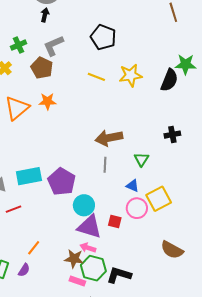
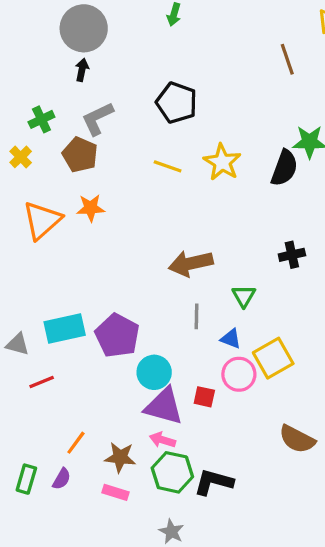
yellow star: (131, 75) -> (222, 162), turned -30
gray line: (105, 165) -> (196, 316), moved
brown star: (74, 259) -> (120, 457), moved
pink rectangle: (77, 281) -> (115, 492), moved

